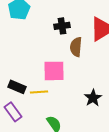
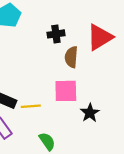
pink square: (54, 71) -> (66, 91), moved

